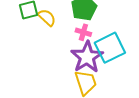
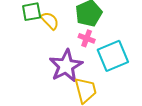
purple star: (87, 57) -> (66, 66), moved

